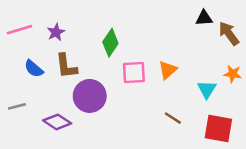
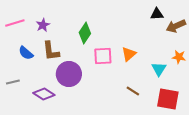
brown arrow: (229, 34) -> (176, 26), turned -78

